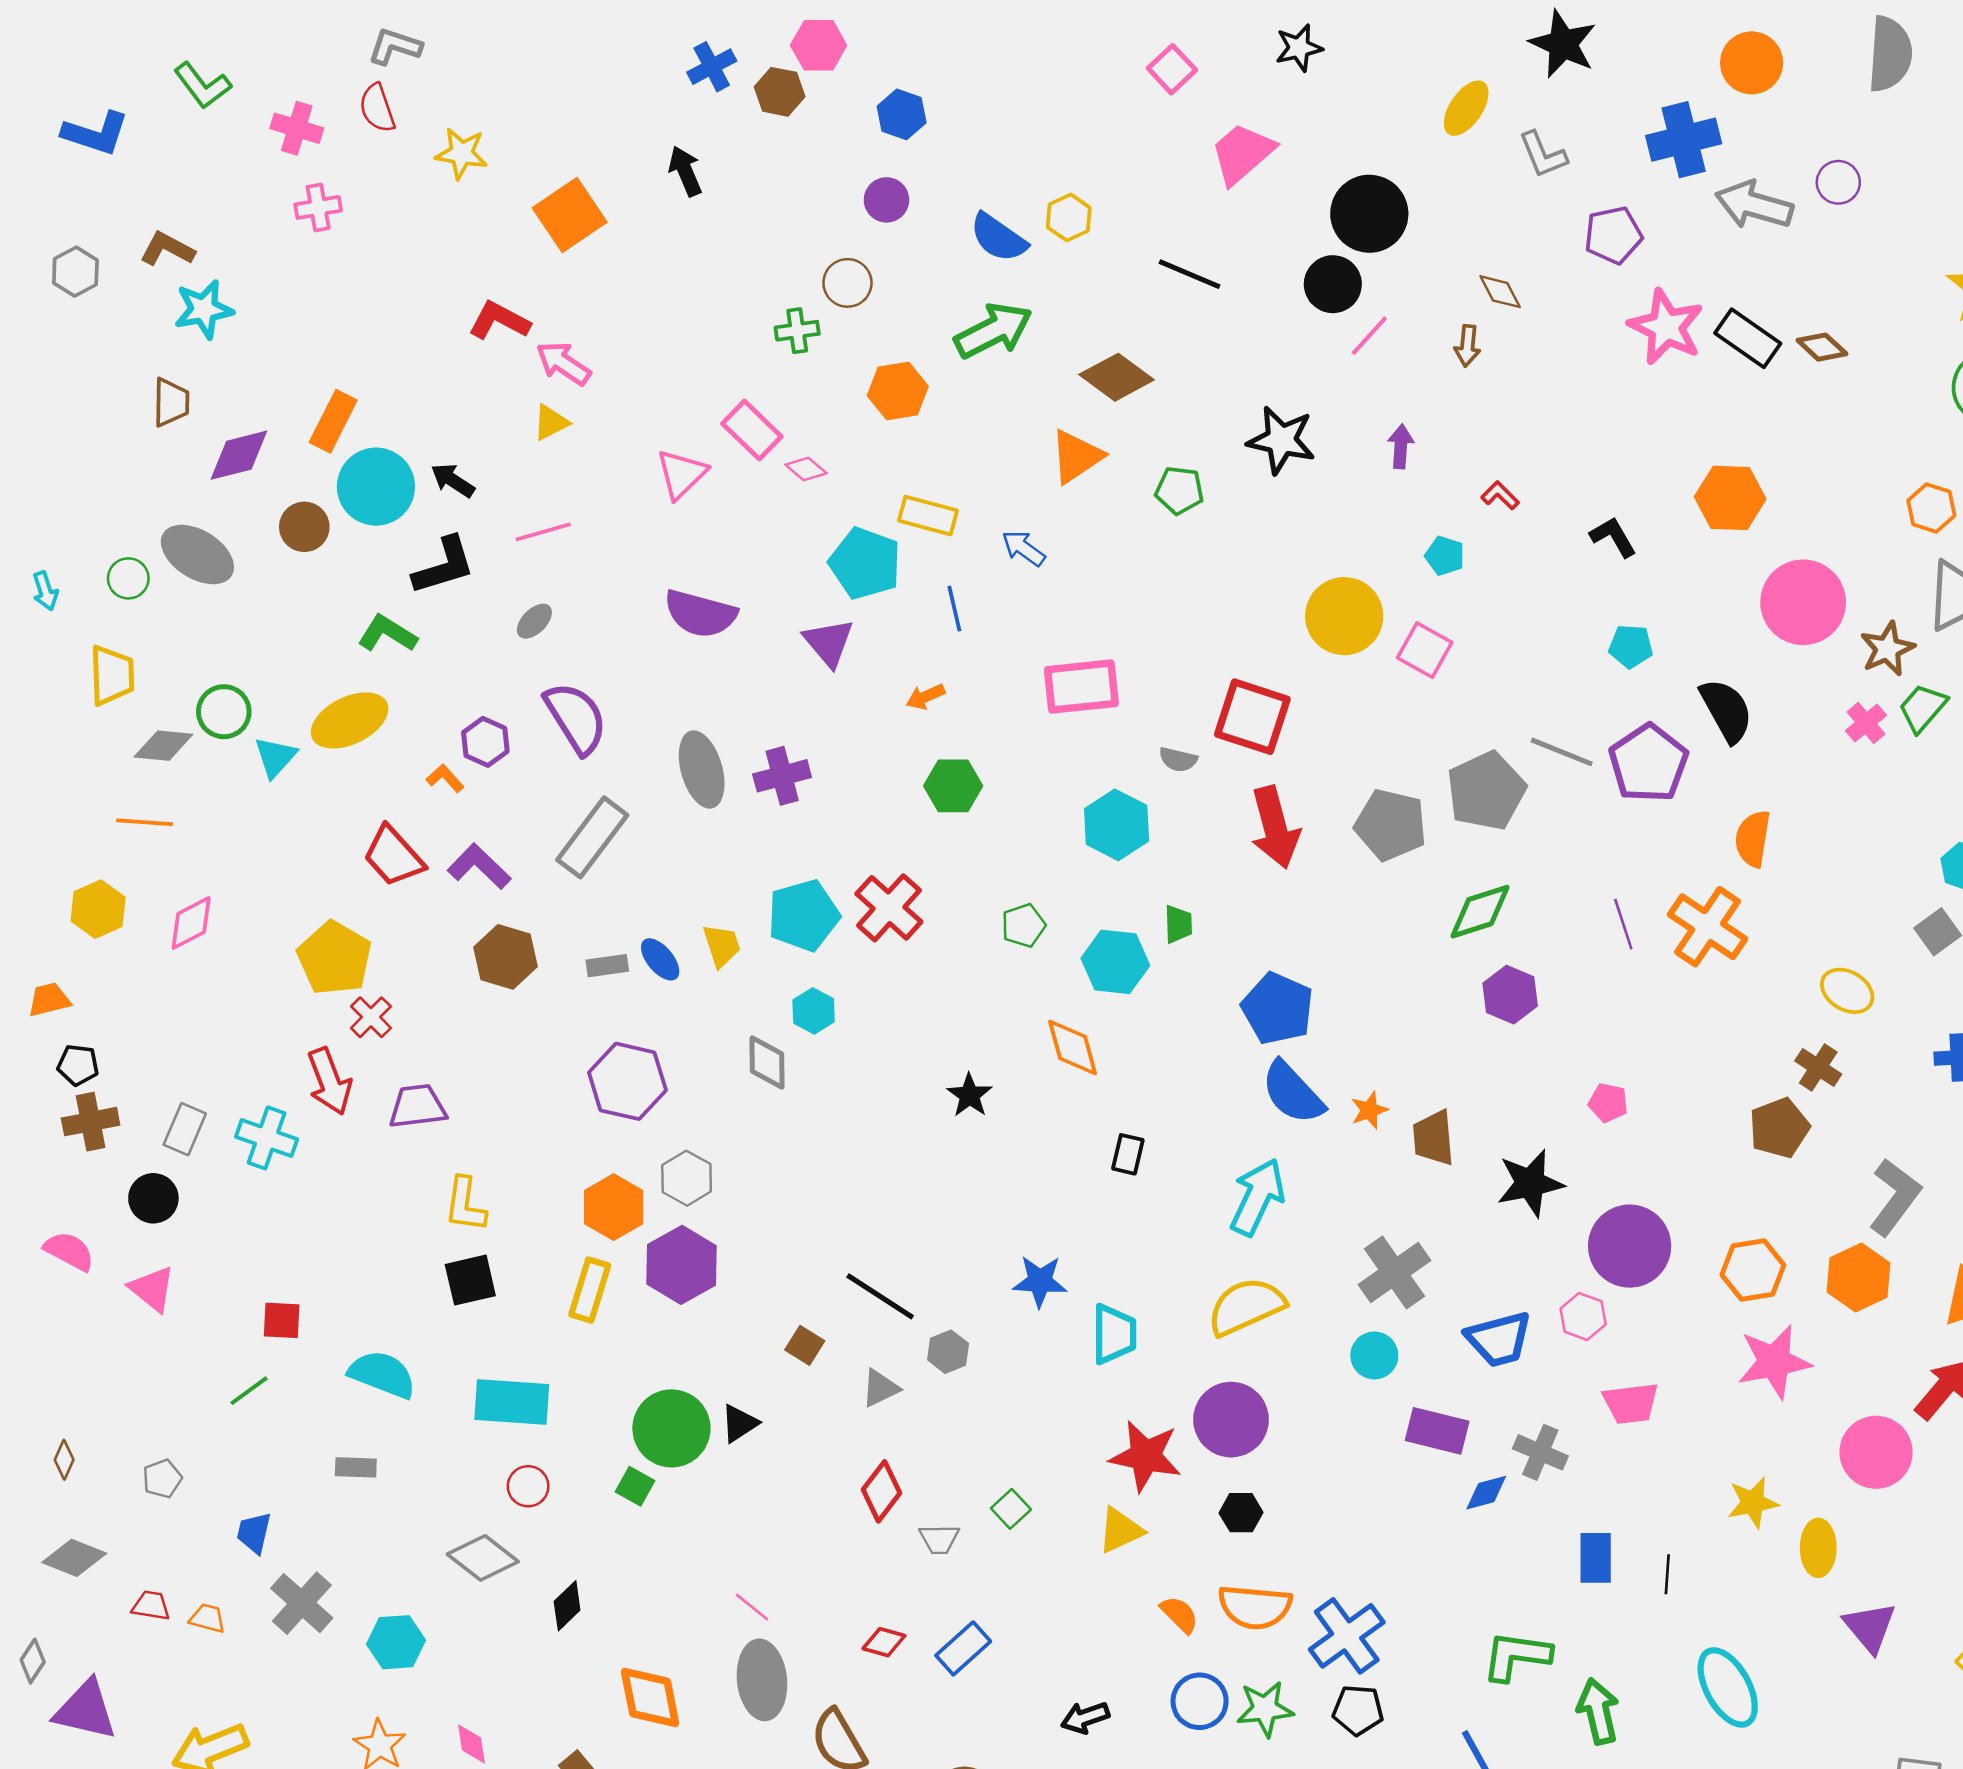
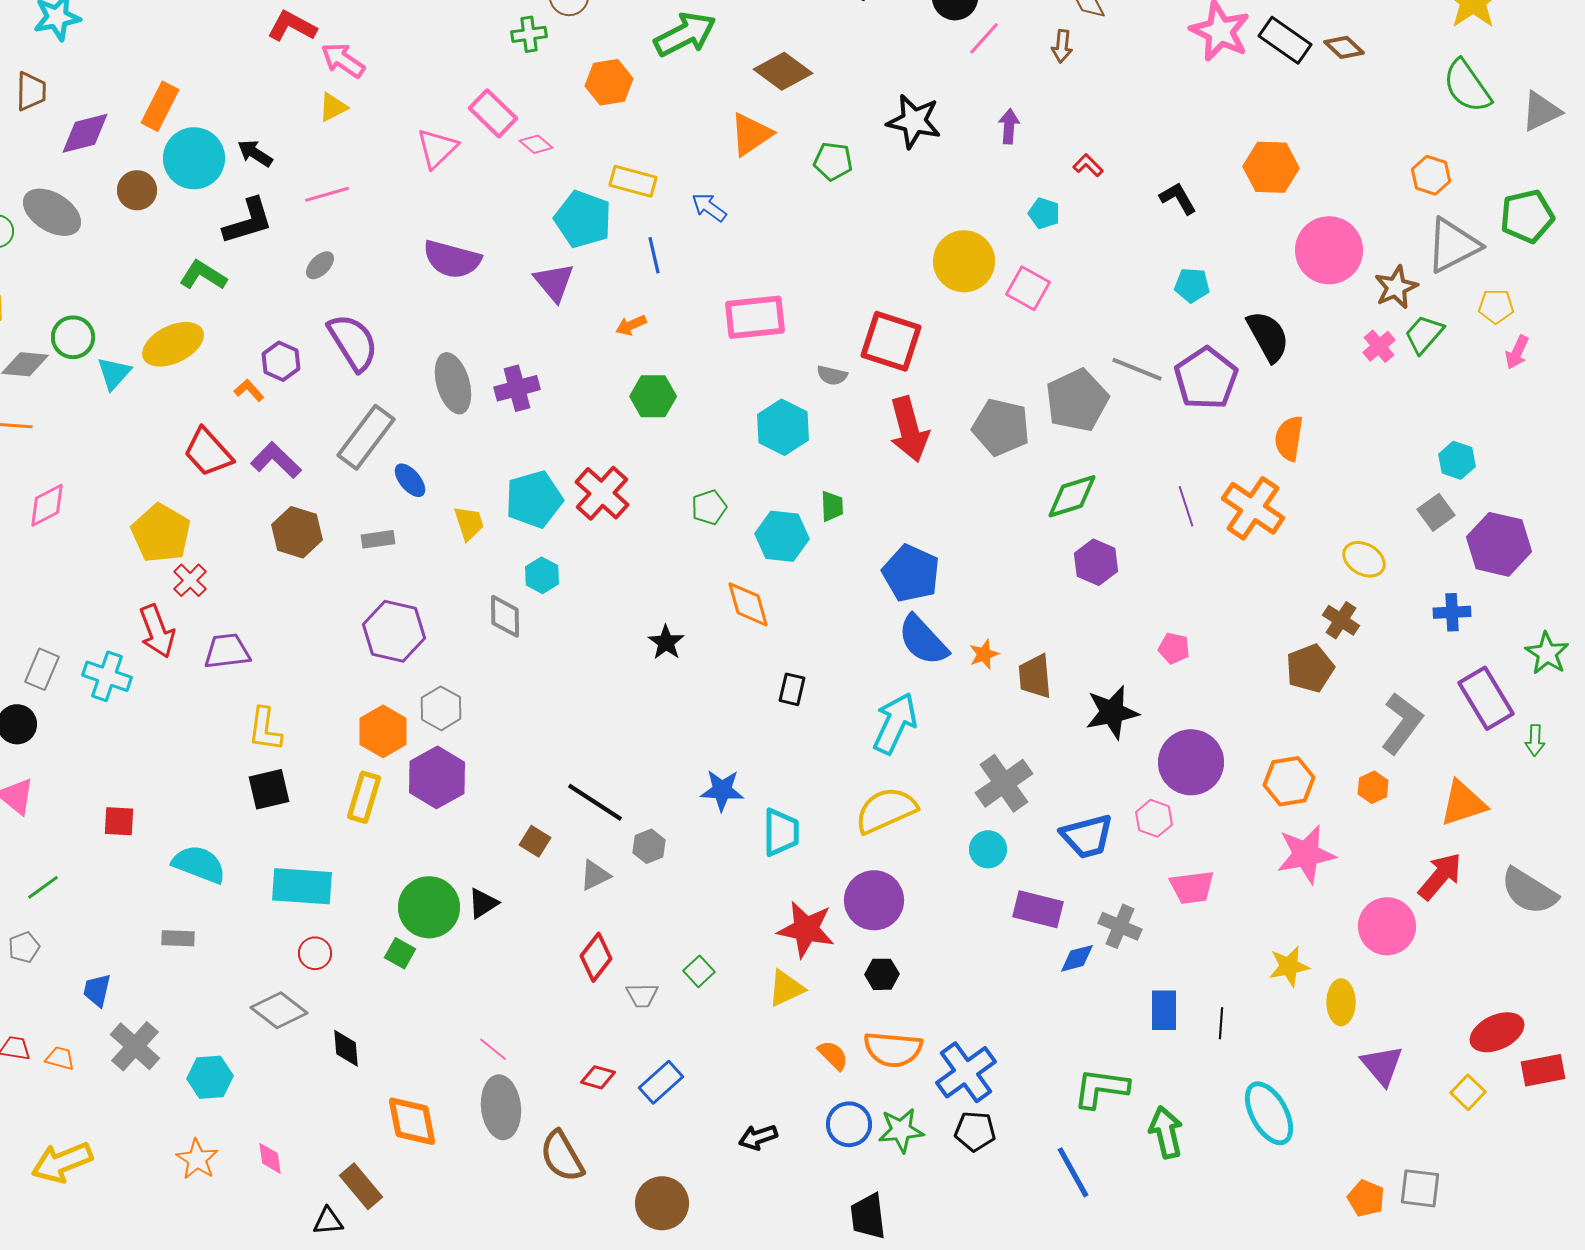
blue ellipse: (660, 959) -> (410, 480), moved
orange hexagon: (1858, 1278) -> (1373, 787), size x0.6
green line: (249, 1391) -> (43, 887), moved
black diamond: (567, 1606) -> (346, 1048), turned -51

